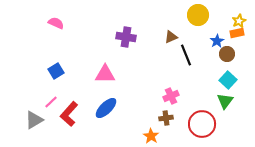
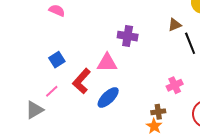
purple cross: (126, 37) -> (128, 36), moved
red L-shape: (69, 114) -> (81, 81), moved
brown cross: (166, 118) -> (158, 112), moved

